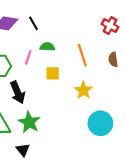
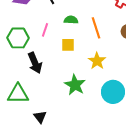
green semicircle: (47, 47) -> (71, 20), moved
green star: (29, 122) -> (75, 85), moved

